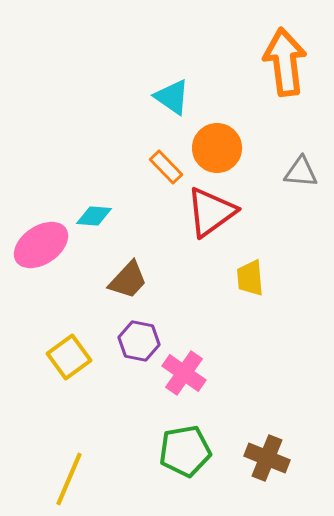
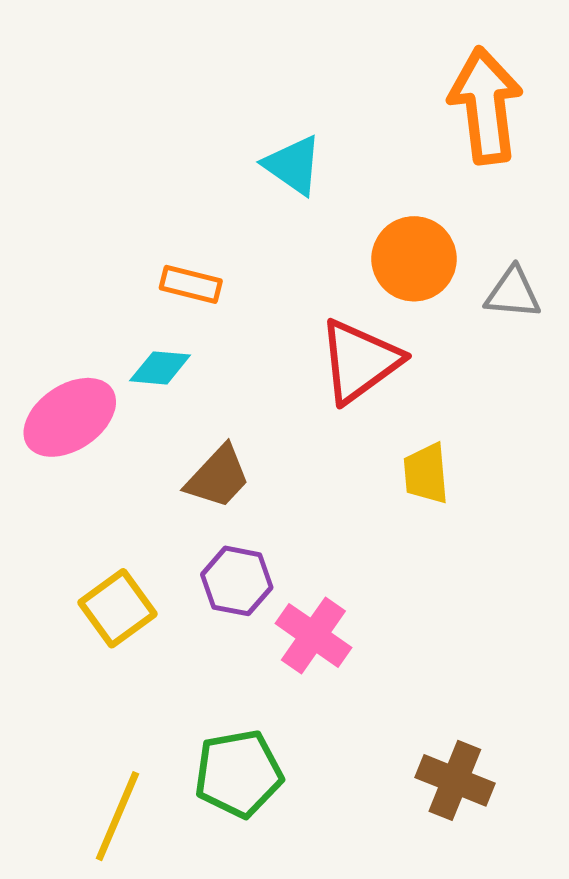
orange circle: (217, 148) -> (414, 259), moved
orange rectangle: (166, 167) -> (191, 284), moved, turned -32
green pentagon: (185, 451) -> (238, 774), moved

